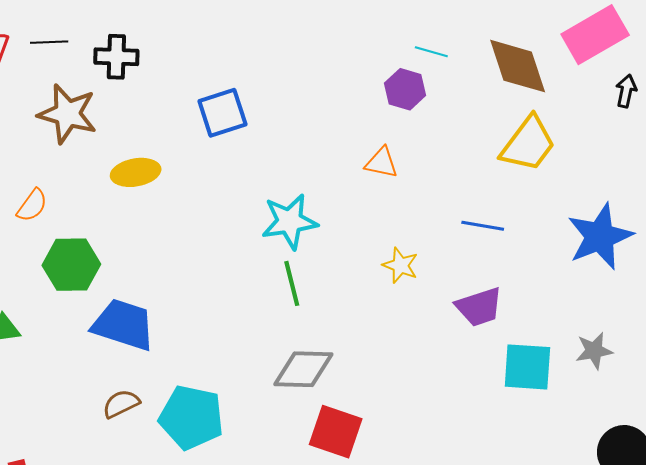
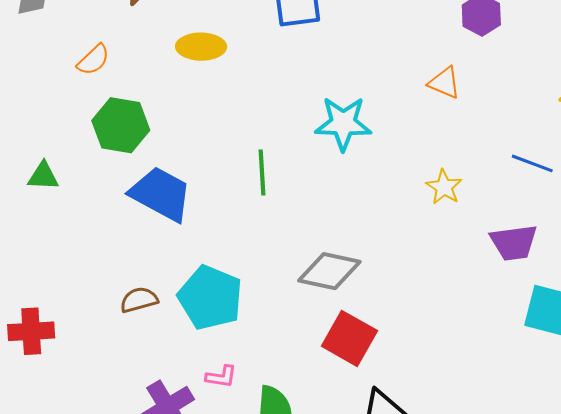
green line: (292, 283) -> (262, 173), moved
brown semicircle: (121, 404) -> (139, 300), moved

